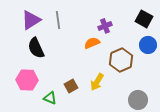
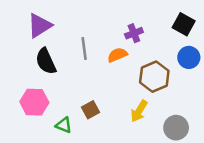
gray line: (58, 20) -> (84, 49), moved
yellow arrow: (97, 82) -> (139, 111), moved

